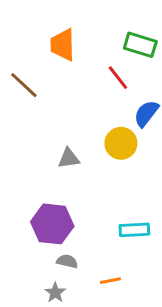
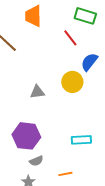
gray semicircle: (67, 261) -> (36, 161), turned 144

